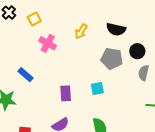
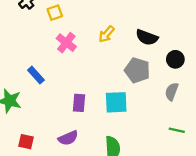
black circle: (137, 51) -> (175, 59), moved
cyan square: (97, 89) -> (116, 102), size x1.5

